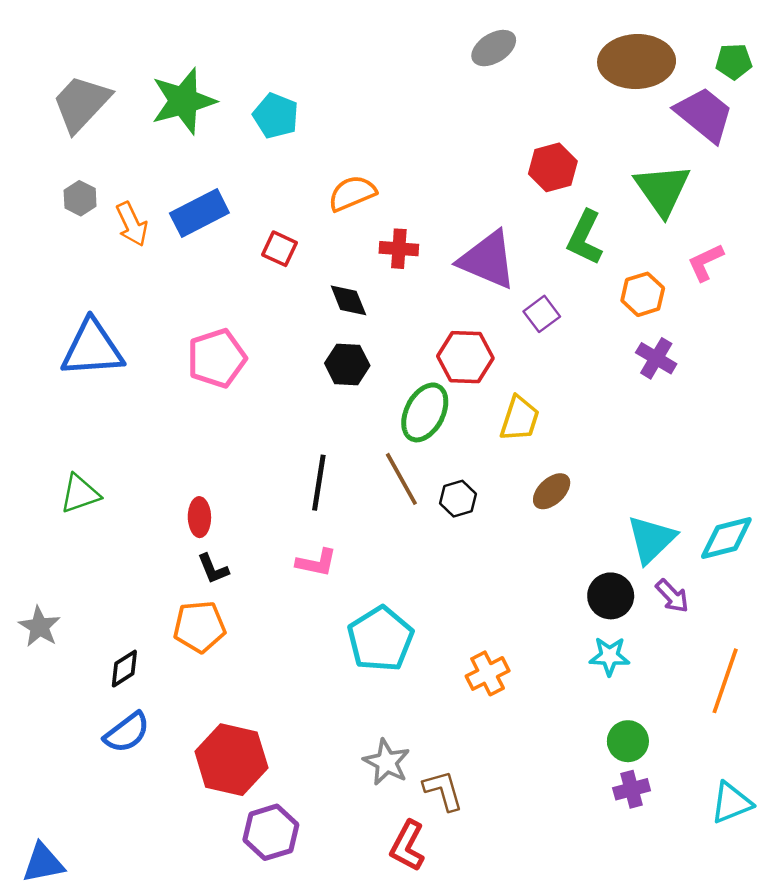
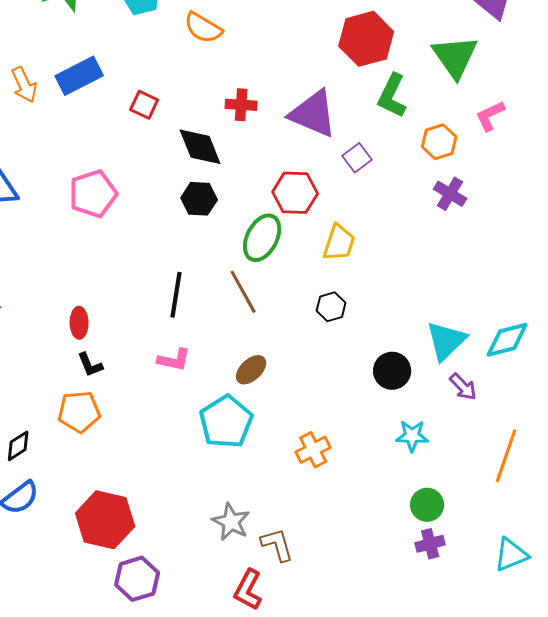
red hexagon: (553, 167) -> (366, 39), size x1.4
orange semicircle: (352, 193) -> (203, 28), moved, turned -126
black diamond: (348, 300) -> (200, 147), size x1.4
brown ellipse: (552, 491) -> (251, 370), moved
black hexagon: (458, 499) -> (331, 307), moved
black circle: (611, 596) -> (392, 371), moved

